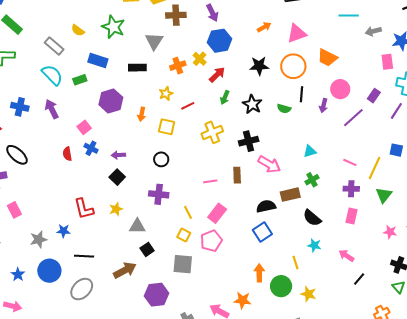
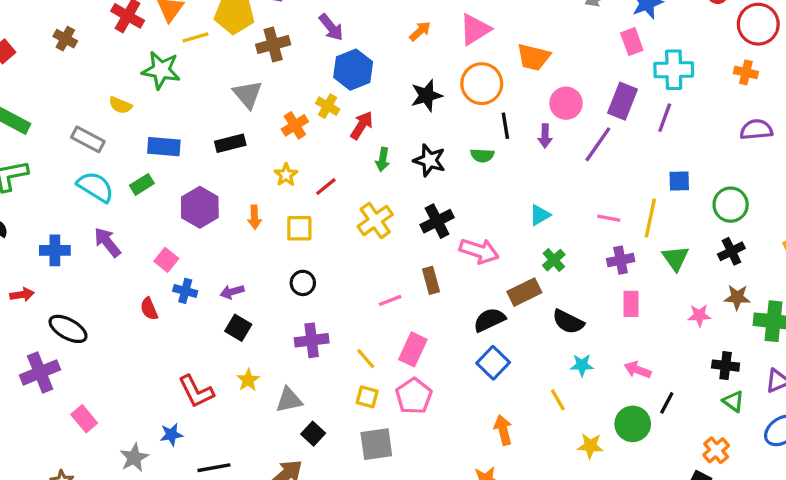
green star: (113, 27) -> (161, 70), moved
purple rectangle: (374, 96) -> (623, 101), size x1.5
green circle: (281, 286) -> (633, 424), moved

